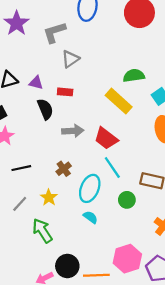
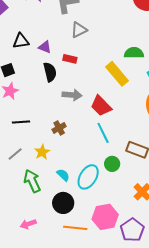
cyan ellipse: (90, 188) -> (88, 177), moved
cyan semicircle: (90, 217) -> (63, 175), moved
black circle: (67, 266) -> (63, 203), moved

